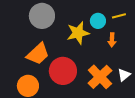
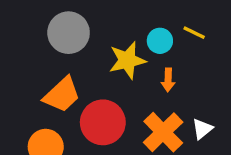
yellow line: (119, 16) -> (194, 33), turned 40
orange arrow: (112, 40) -> (168, 80), moved

